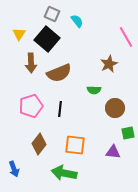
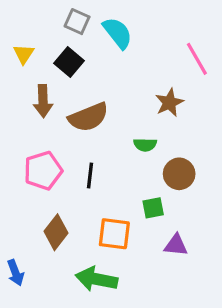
cyan semicircle: (77, 21) -> (118, 33), size x1.5
black square: (47, 39) -> (69, 62), size x0.7
green square: (128, 133) -> (153, 208), moved

